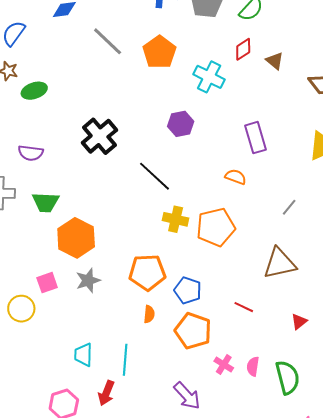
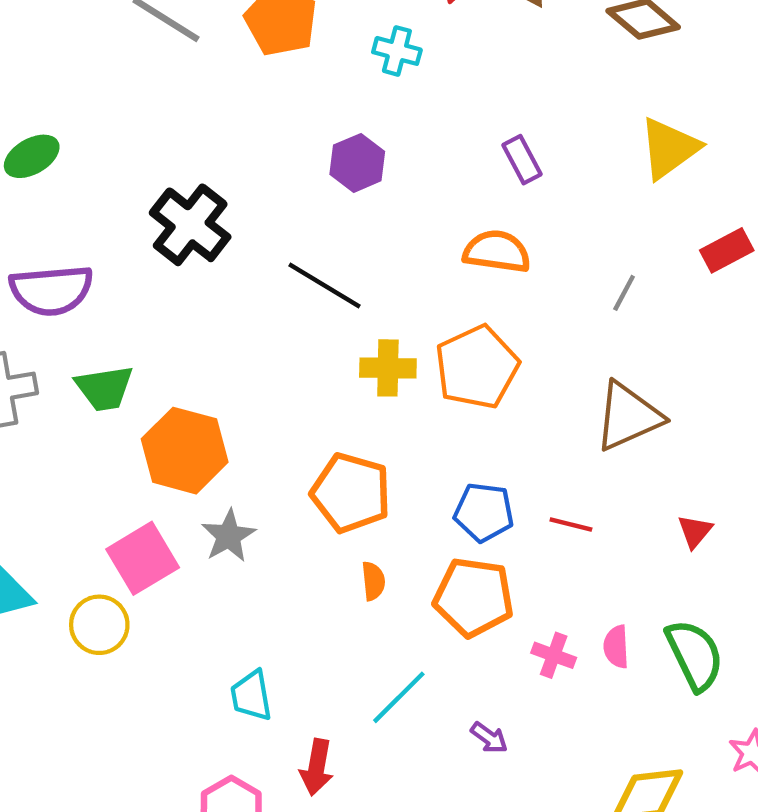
cyan cross: (209, 77) -> (397, 51), size x0.7
purple rectangle: (255, 138) -> (522, 160), size x0.7
purple semicircle: (31, 153) -> (51, 290), size x1.5
orange semicircle: (236, 177) -> (497, 252), size x1.4
orange pentagon: (147, 272) -> (351, 493), turned 30
pink square: (47, 283) -> (143, 558), size x1.5
blue pentagon: (188, 290) -> (484, 512), moved
cyan line: (125, 360) -> (399, 697), moved, turned 52
purple arrow: (187, 396) -> (489, 738), size x0.6

